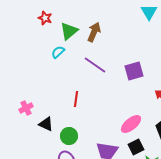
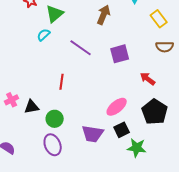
brown arrow: (94, 32) -> (104, 15), moved
pink cross: (26, 108) -> (12, 100), moved
black triangle: (46, 124) -> (32, 107), turned -35

